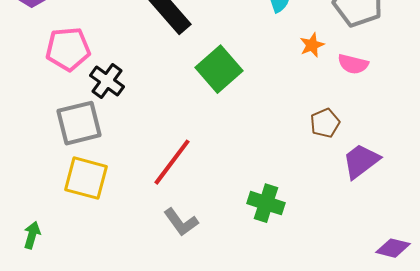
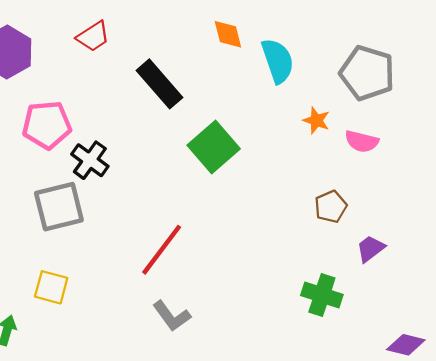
orange star: (312, 45) -> (316, 120), turned -30
purple trapezoid: (361, 161) -> (370, 249), size x0.7
yellow square: (86, 178) -> (51, 287), moved, size x0.7
green cross: (266, 203) -> (322, 295), moved

